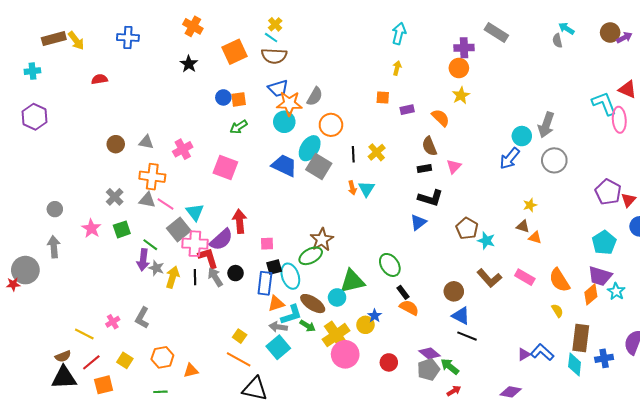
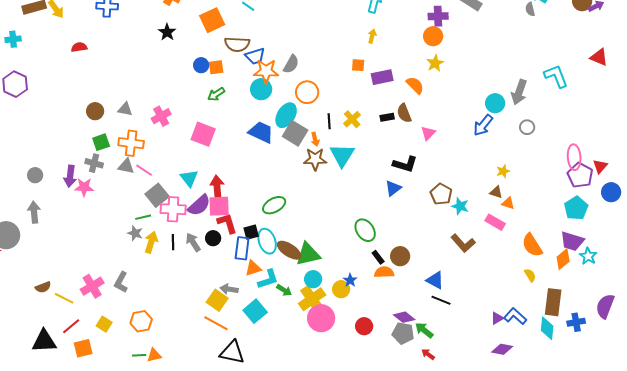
brown semicircle: (274, 56) -> (237, 44), moved
cyan L-shape: (604, 104) -> (556, 76), moved
purple rectangle: (407, 110) -> (382, 77), size x1.5
pink ellipse: (619, 120) -> (574, 157), moved
gray circle: (554, 160) -> (527, 127), size x0.6
black rectangle: (424, 169) -> (387, 117), moved
orange arrow: (352, 188) -> (315, 139), moved
cyan triangle: (366, 189) -> (342, 155), size x1.5
purple pentagon: (608, 192) -> (580, 175), moved
gray cross: (115, 197) -> (94, 163), turned -30
cyan triangle: (195, 212) -> (189, 178), moved
pink star: (91, 228) -> (84, 187), moved, turned -30
green square: (122, 229) -> (101, 142), moved
brown star: (322, 240) -> (315, 159), moved, turned 30
pink square: (267, 244) -> (219, 206), moved, size x1.6
green line: (150, 245) -> (143, 217), moved, turned -49
green ellipse: (311, 256) -> (274, 205), moved
red L-shape: (208, 258) -> (227, 223), moved
purple arrow: (143, 260) -> (70, 176), moved
pink rectangle: (525, 277) -> (495, 222), moved
green triangle: (352, 281) -> (308, 254), moved
brown circle: (454, 291) -> (400, 256), moved
cyan circle: (337, 297) -> (313, 279), moved
brown ellipse: (313, 304) -> (289, 250), moved
orange semicircle: (409, 308) -> (384, 272), turned -30
pink cross: (113, 322) -> (92, 286), size x1.6
gray arrow: (278, 327) -> (229, 289), moved
yellow square: (240, 336) -> (217, 300), size x1.5
brown semicircle: (63, 356) -> (43, 287), moved
gray pentagon: (428, 370) -> (403, 333), turned 30
orange triangle: (191, 371) -> (154, 355), moved
red arrow: (454, 391) -> (428, 354), turned -112
purple diamond: (511, 392) -> (502, 349), moved

